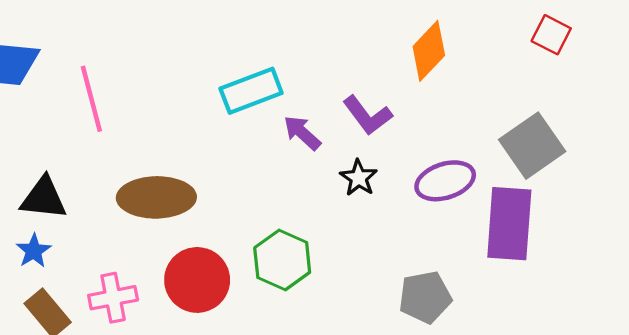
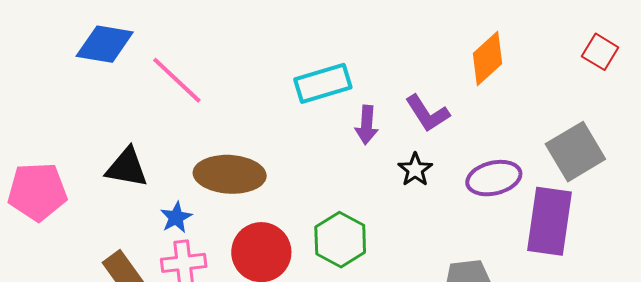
pink line: (91, 99) -> (177, 80), turned -36
purple arrow: (302, 133) -> (367, 125), turned -132
blue star: (34, 251) -> (176, 217), moved

